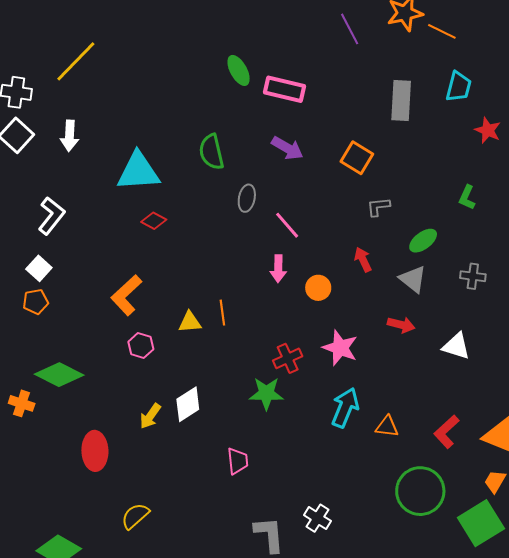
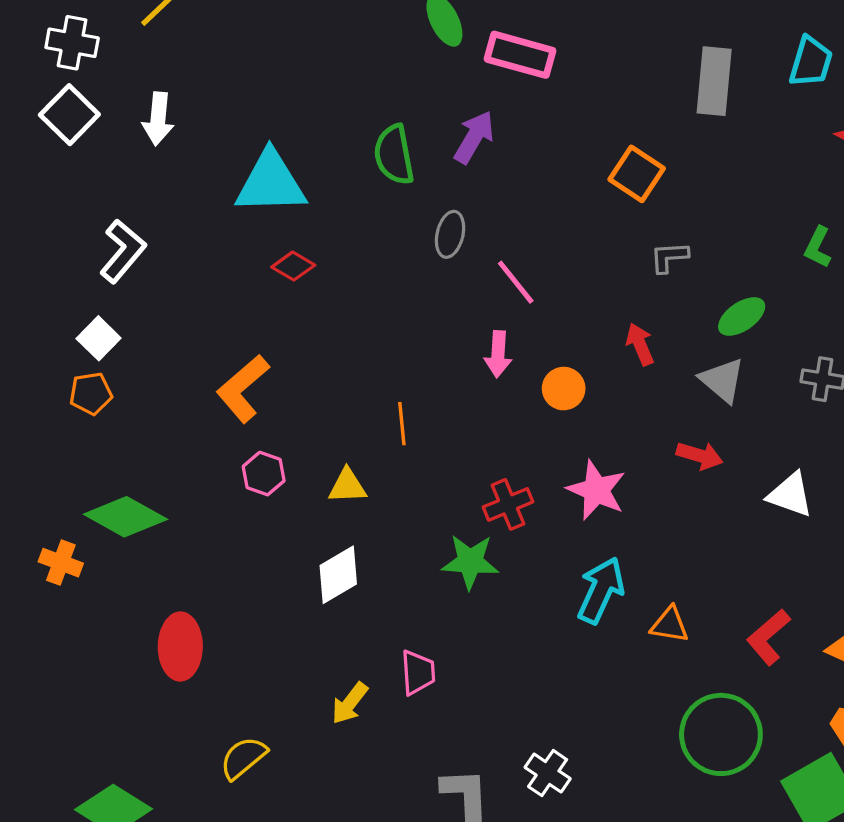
purple arrow: (287, 148) -> (474, 137), moved, turned -92
yellow triangle: (190, 322) -> (347, 486), moved
yellow arrow: (150, 416) -> (350, 703), moved

